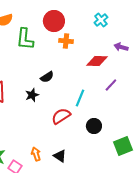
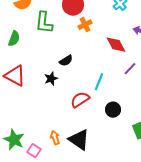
orange cross: (66, 41) -> (85, 25), turned -32
red diamond: (97, 61) -> (116, 45), turned 60
black triangle: (60, 156) -> (79, 140), size x1.6

